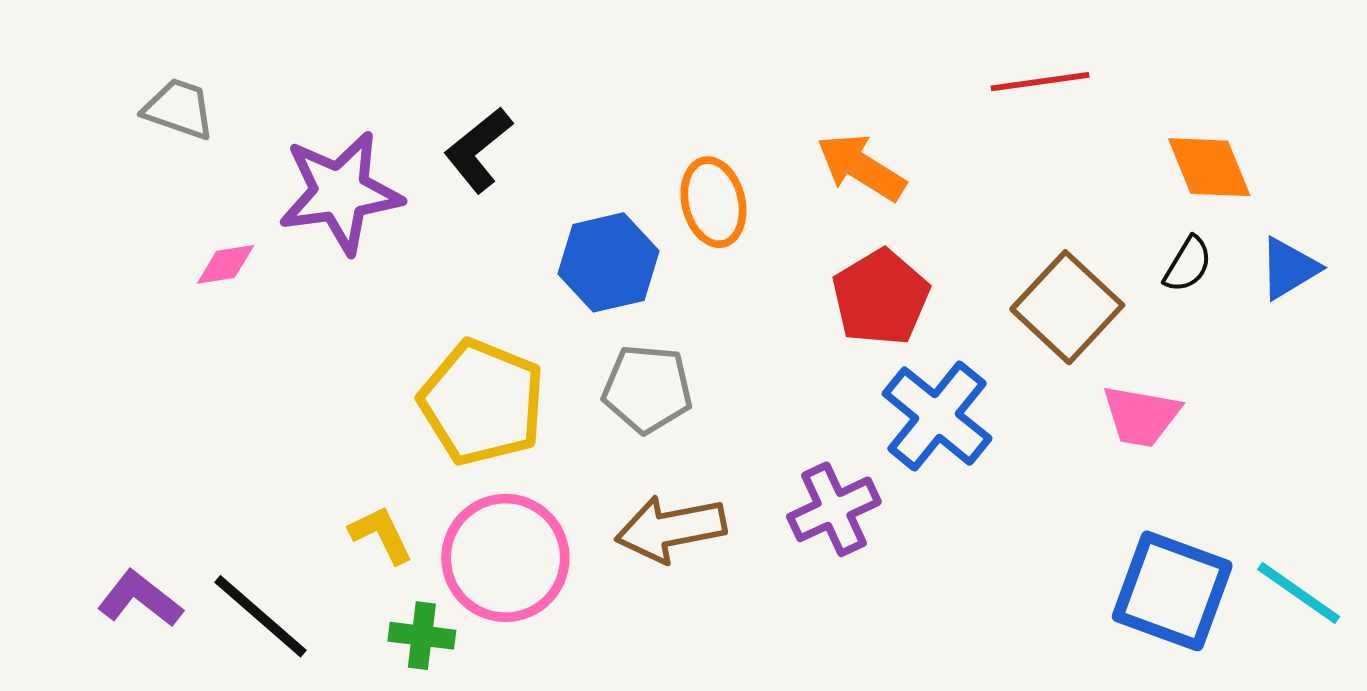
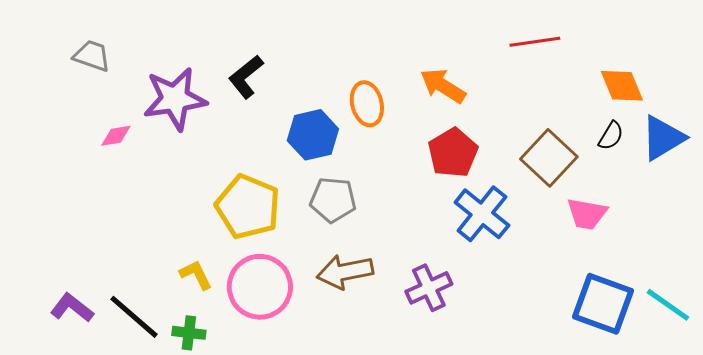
blue triangle: (1289, 268) -> (663, 138), size x1.4
purple cross: (834, 509) -> (429, 288), moved
green cross: (422, 636) -> (189, 333), moved

